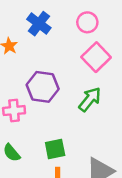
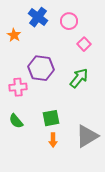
pink circle: (87, 22) -> (69, 21), moved
pink square: (96, 57) -> (84, 44), size x0.6

